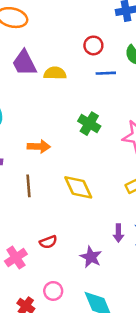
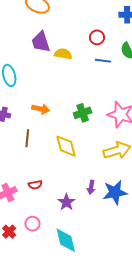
green cross: (89, 124) -> (83, 113), moved, turned 30

